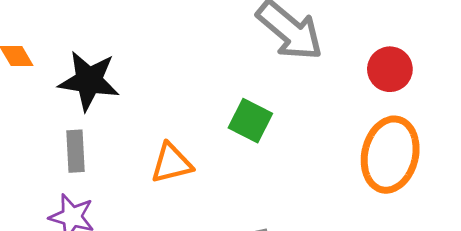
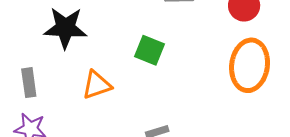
black star: (89, 81) -> (65, 28), moved

